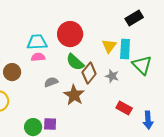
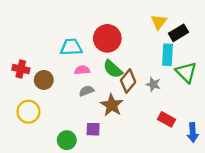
black rectangle: (134, 18) -> (178, 33), moved
yellow triangle: (109, 46) -> (159, 22), moved
pink semicircle: (38, 57) -> (82, 70), moved
purple square: (50, 124) -> (93, 129), moved

